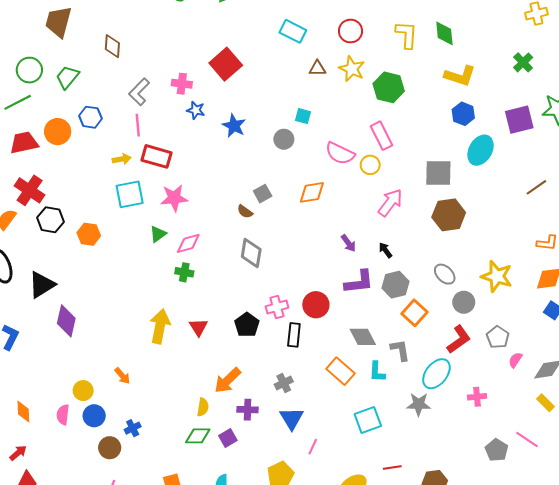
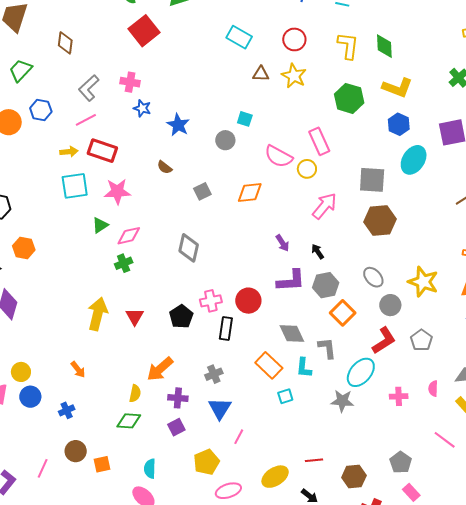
red square: (226, 64) -> (144, 31), moved
green hexagon: (389, 87) -> (349, 98), moved
pink line: (138, 125) -> (86, 120), turned 65
brown semicircle: (245, 212) -> (165, 167), moved
orange hexagon: (89, 234) -> (24, 248), moved
green cross: (184, 272) -> (124, 263), turned -36
pink semicircle: (515, 360) -> (433, 389), moved, turned -35
orange arrow: (122, 376) -> (78, 370), moved
cyan square: (368, 420) -> (285, 396), moved, size x0.6
purple square: (228, 438) -> (176, 427), moved
brown circle: (110, 448) -> (76, 451), moved
gray pentagon: (497, 450) -> (401, 462), moved

